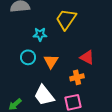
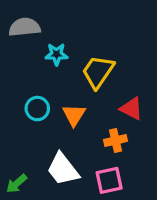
yellow trapezoid: (66, 19) -> (98, 72), moved
cyan star: (40, 34) -> (56, 54), moved

